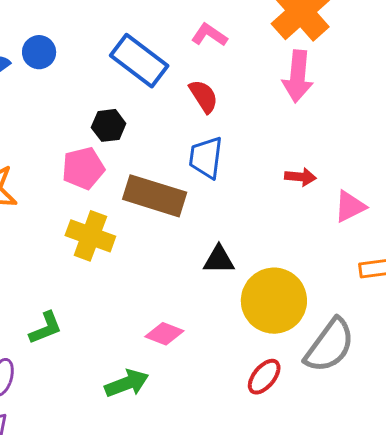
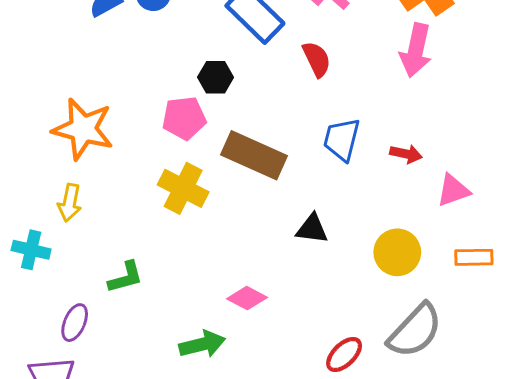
blue trapezoid: (206, 158) -> (342, 139), moved
yellow circle: (274, 301) -> (397, 252), moved, size x0.7

